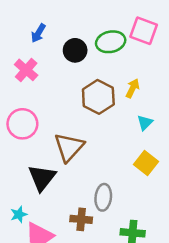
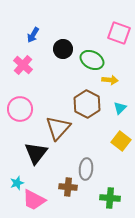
green ellipse: (111, 42) -> (92, 60), moved, turned 40
yellow arrow: (133, 88) -> (110, 80), turned 70
brown hexagon: (98, 97) -> (87, 104), moved

